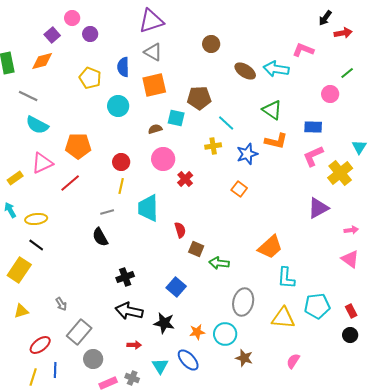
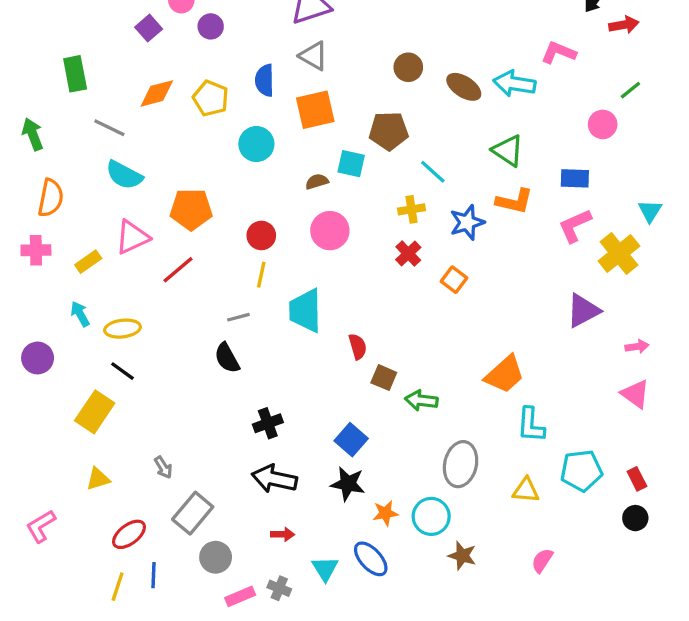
brown circle: (211, 44) -> (408, 67), moved
orange diamond: (42, 61) -> (157, 93), moved
red cross: (185, 179) -> (408, 253), moved
yellow triangle: (283, 318) -> (526, 490), size x0.7
black star: (164, 323) -> (348, 484), moved

